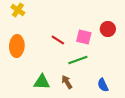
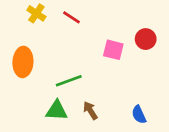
yellow cross: (18, 10) -> (36, 13), moved
red line: (58, 40) -> (71, 17), moved
green line: (78, 60) -> (69, 81), moved

